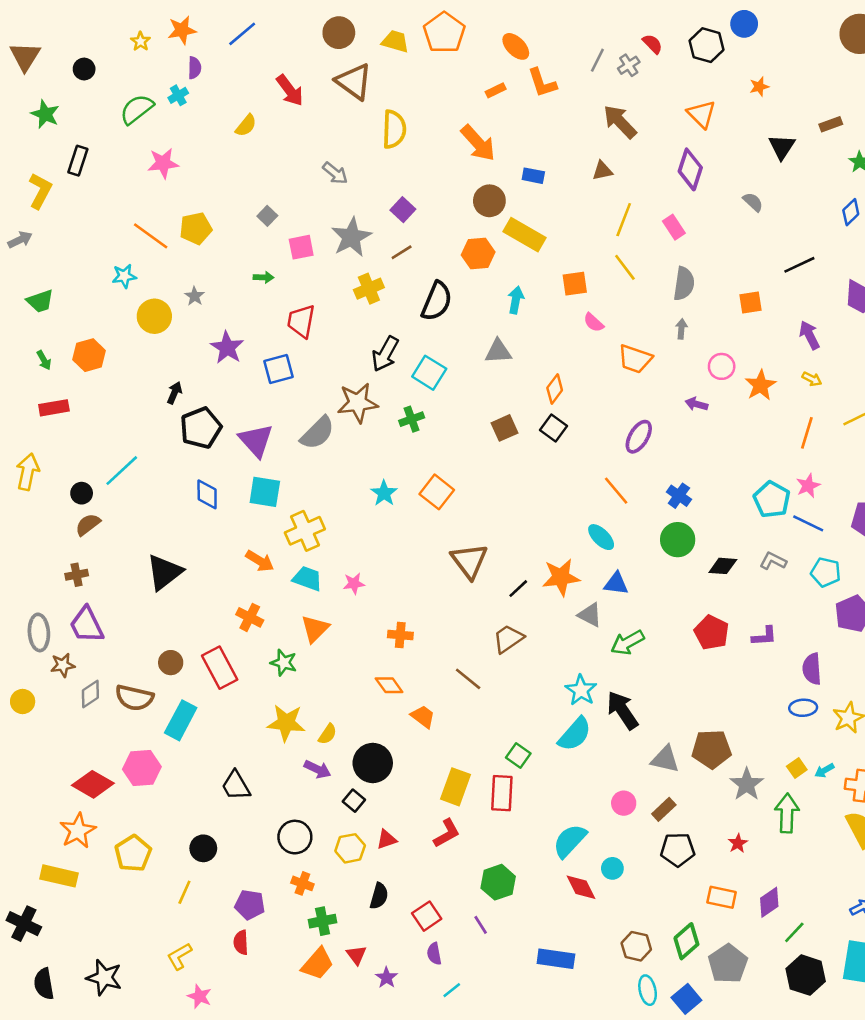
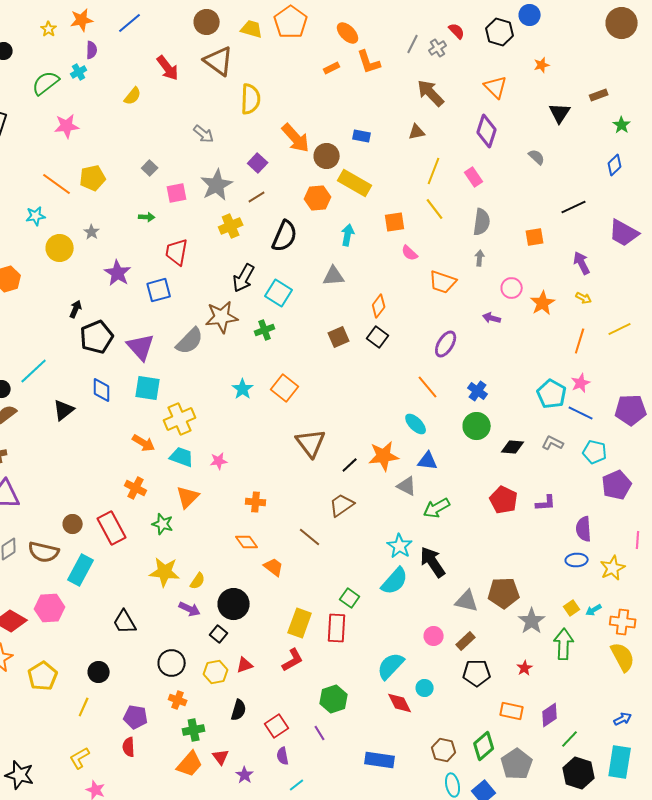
orange arrow: (478, 143) -> (296, 138), moved
black triangle: (164, 572) -> (64, 410), moved, size x0.7

